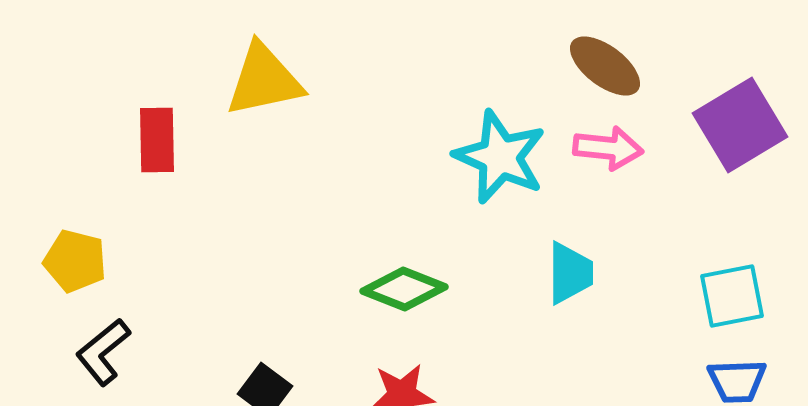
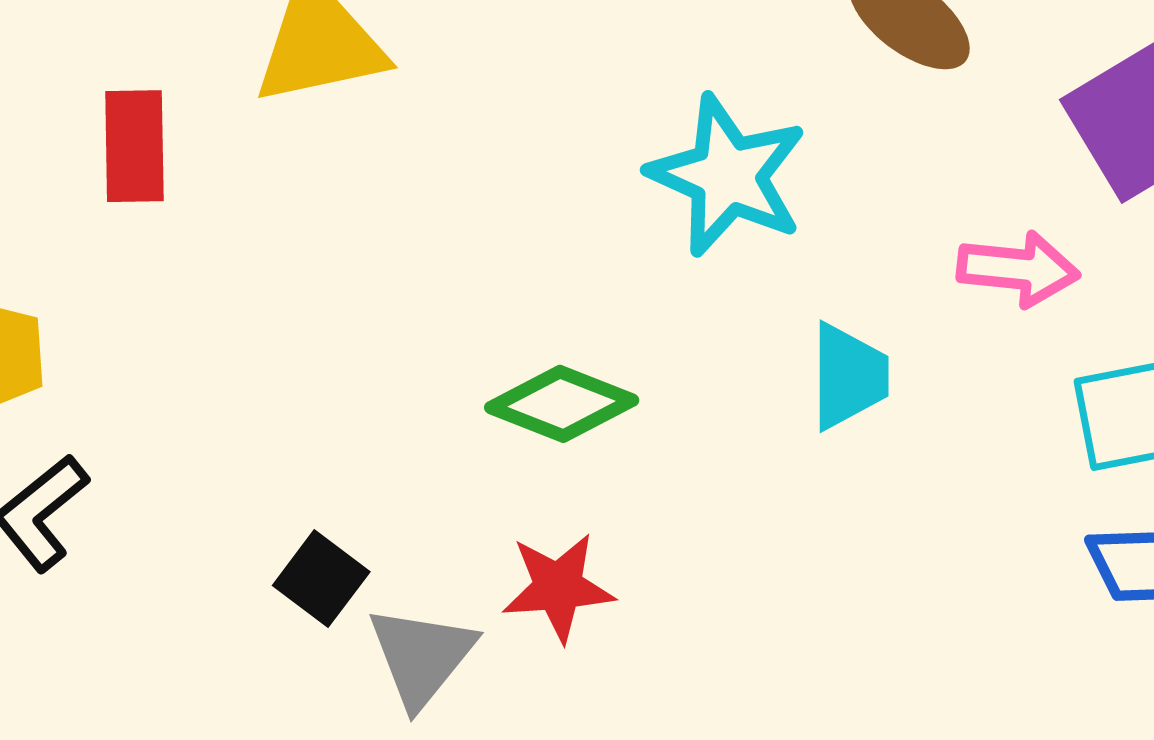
pink arrow: (608, 148) -> (1018, 269), moved

